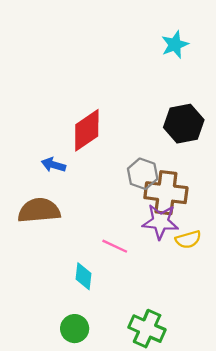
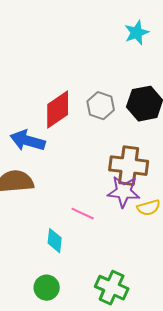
blue arrow: (53, 165) -> (28, 141), size x1.6
gray hexagon: (143, 174) -> (101, 106), moved

